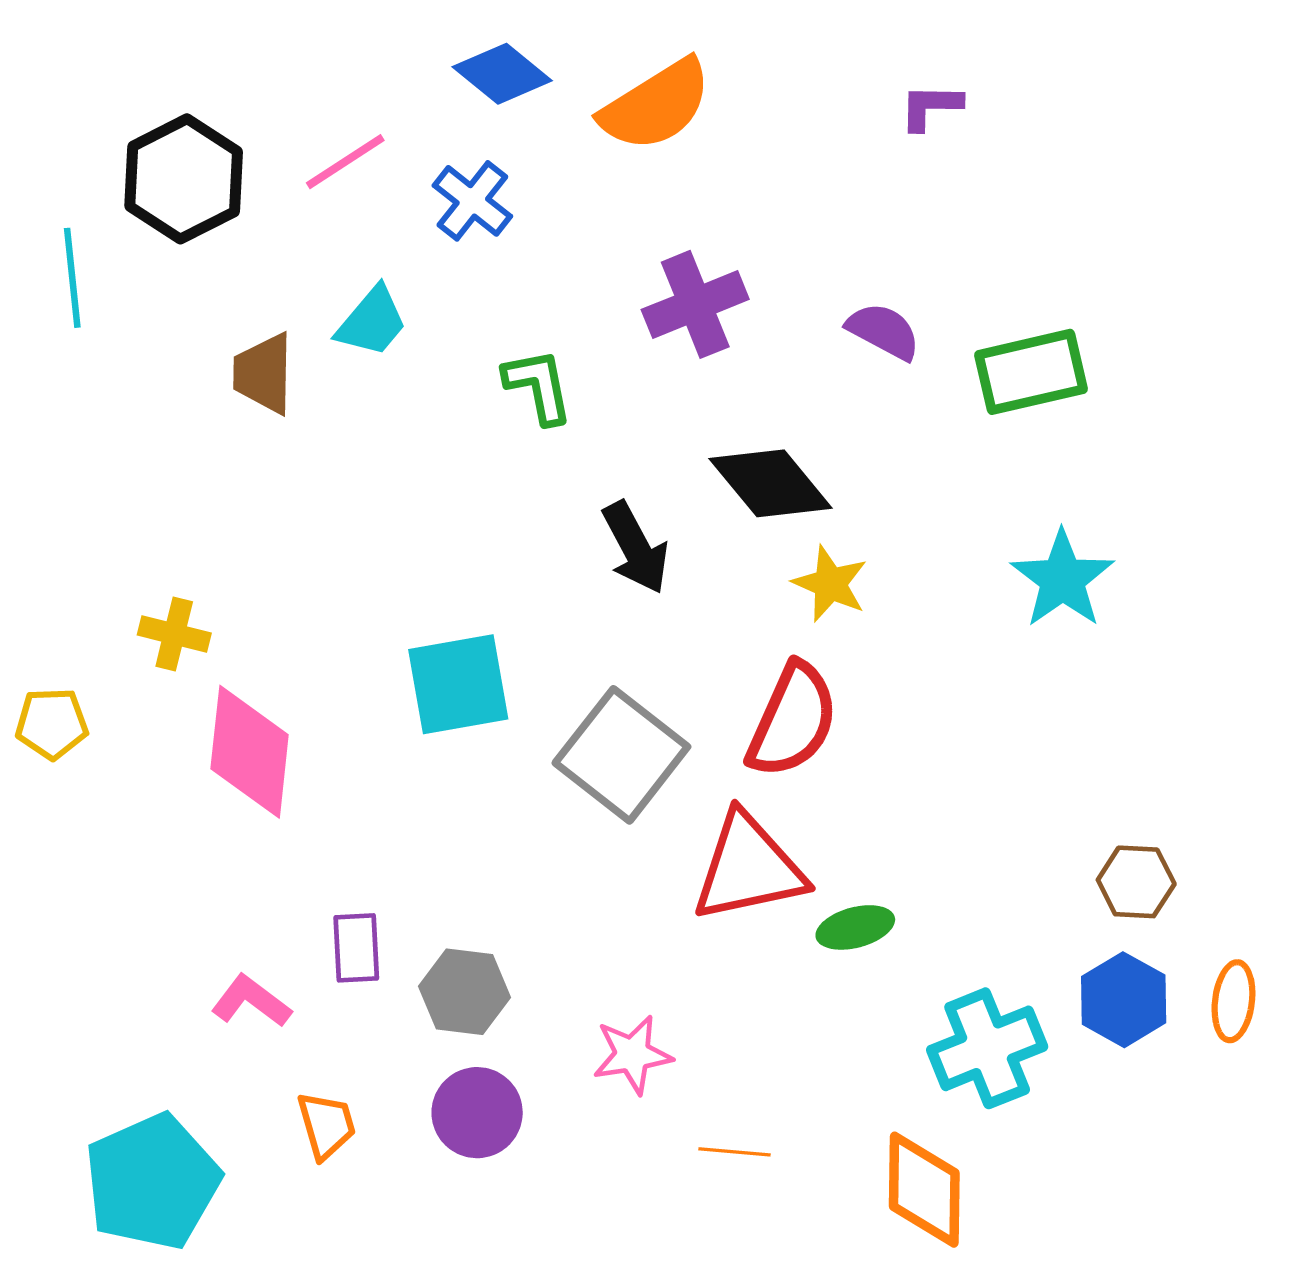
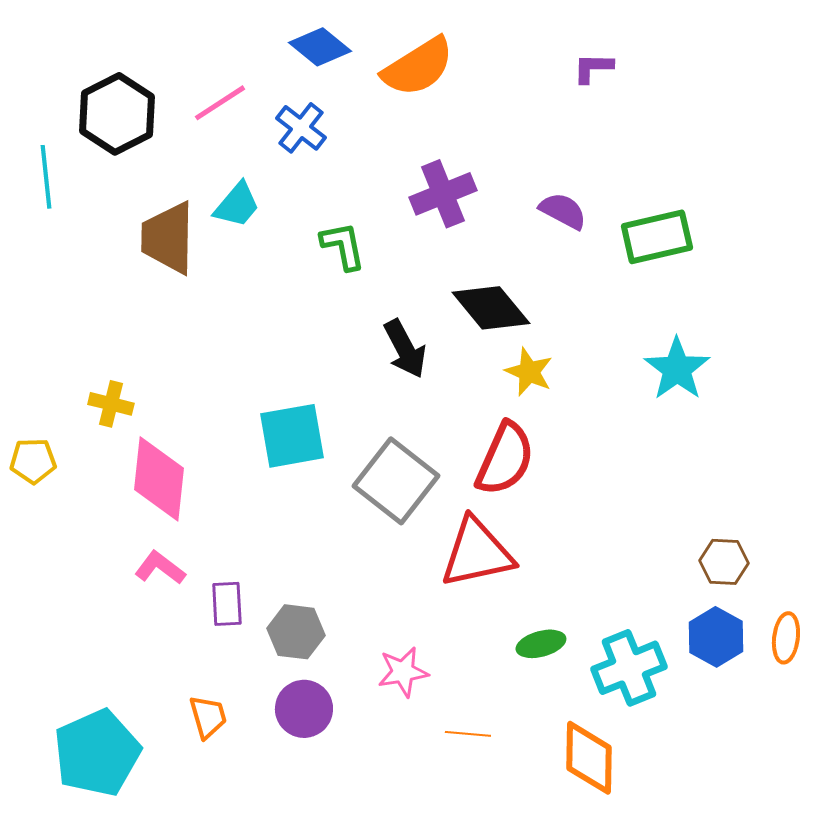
brown trapezoid: (264, 373) -> (168, 238), size x1.4
green ellipse: (855, 927) -> (541, 644), moved
pink L-shape: (251, 1001) -> (160, 568), moved

